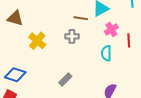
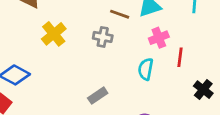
gray rectangle: (65, 80) -> (98, 96), moved

